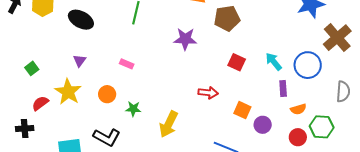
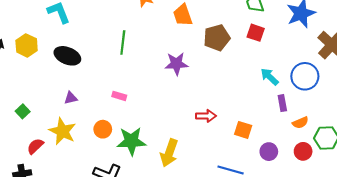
purple triangle: (80, 61) -> (71, 98), turned 48
red square: (237, 62) -> (256, 33), moved
green star: (133, 109) -> (131, 141), size x1.8
purple circle: (263, 125) -> (269, 152), moved

